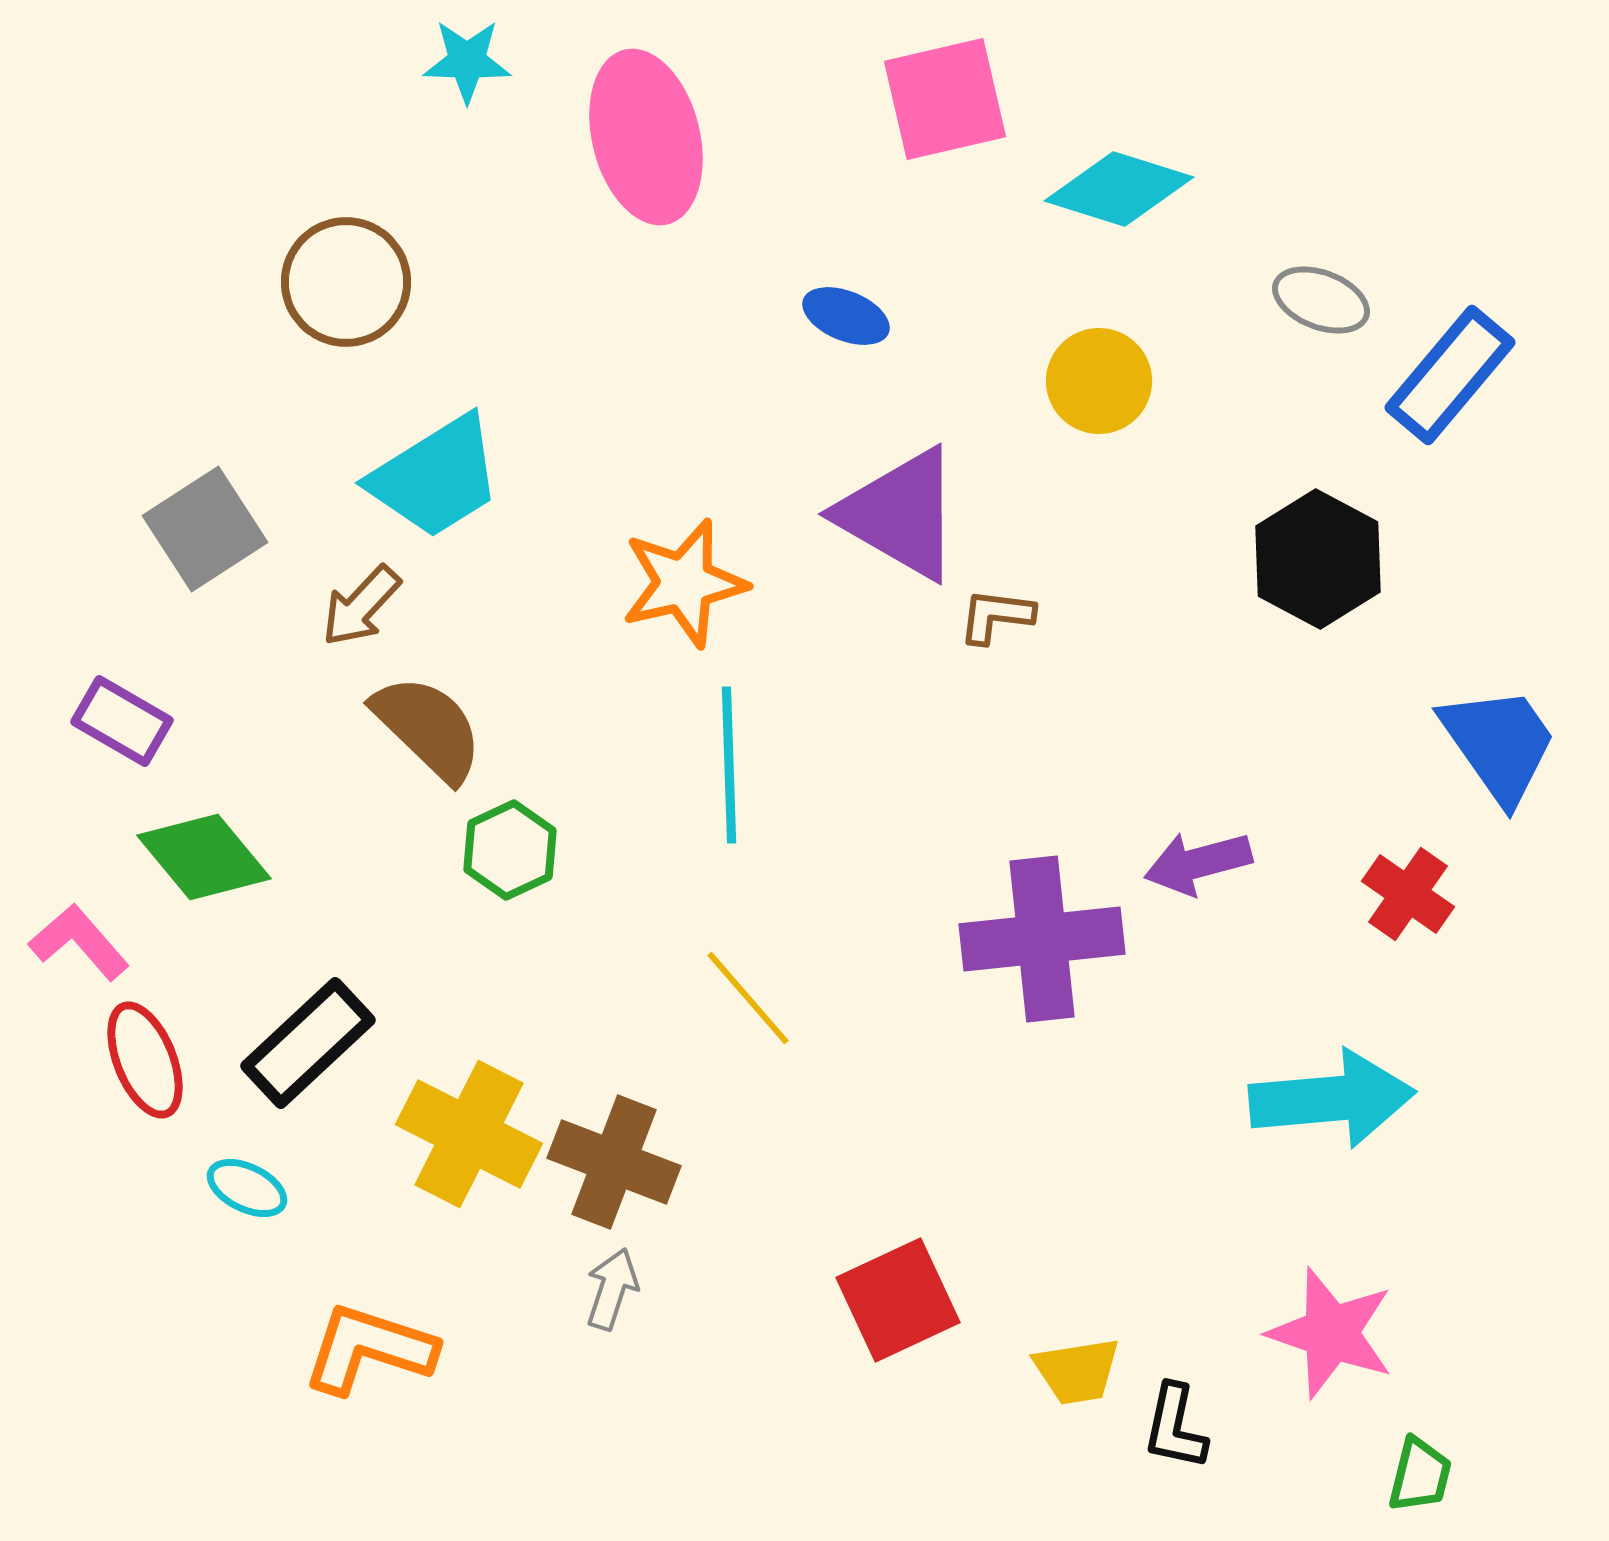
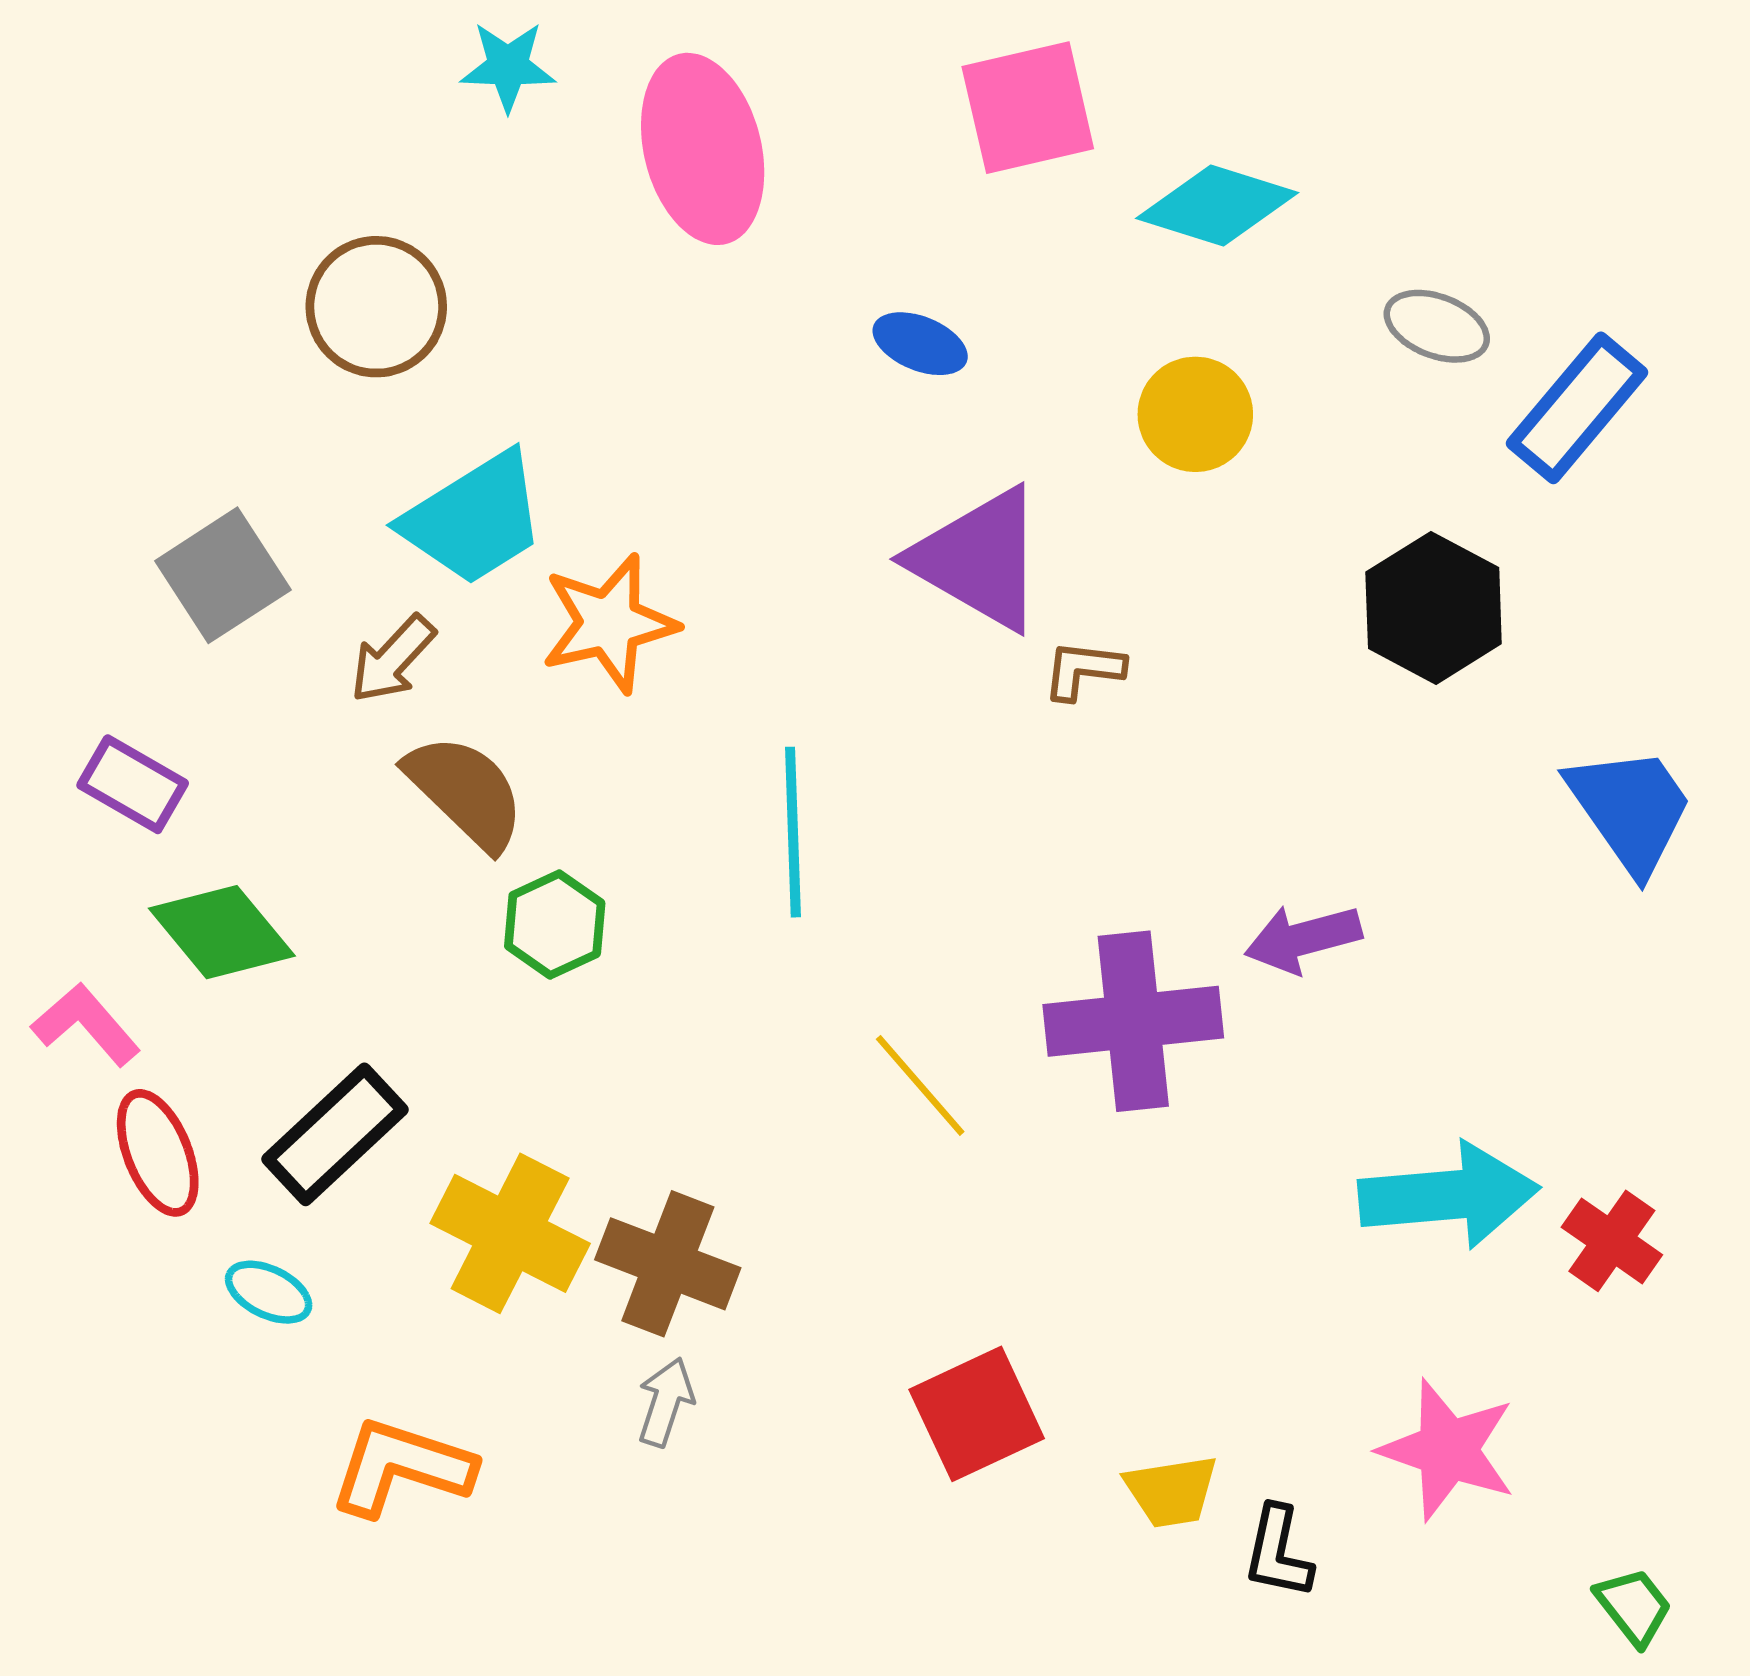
orange star: (684, 583) -> (609, 623), moved
red cross: (1408, 894) -> (1612, 1241), moved
yellow line: (748, 998) -> (920, 1085), moved
green trapezoid: (1420, 1475) -> (1634, 1606), moved, turned -52

